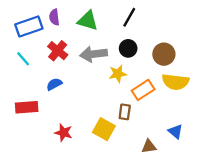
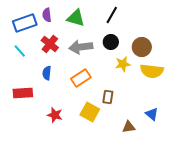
yellow star: (118, 74) -> (123, 64), moved
blue semicircle: (54, 84) -> (47, 73), turned -56
orange rectangle: (143, 90) -> (81, 78), moved

